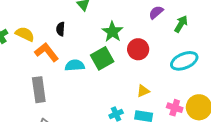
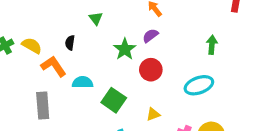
purple semicircle: (156, 12) -> (150, 36), moved
green arrow: (181, 24) -> (212, 45), moved, turned -30
green square: (102, 58) -> (114, 100), moved, turned -30

